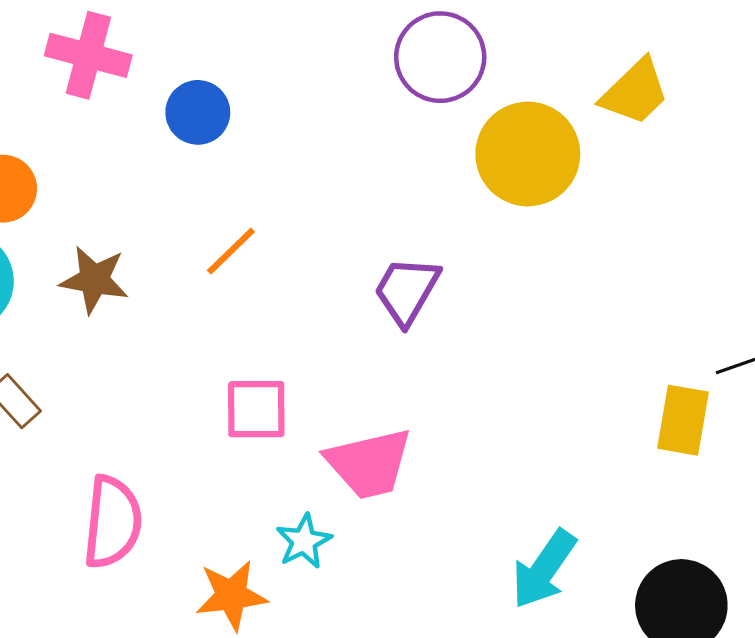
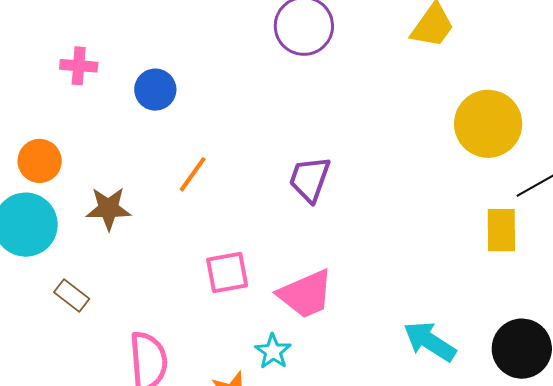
pink cross: (88, 55) -> (79, 66), size x0.7
yellow circle: (528, 154) -> (488, 124), moved
cyan arrow: (544, 569) -> (430, 341), turned 98

